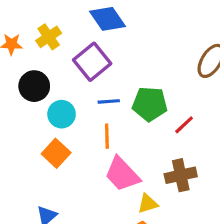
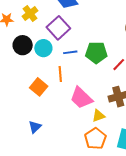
cyan circle: (62, 114) -> (43, 48), moved
orange line: (107, 136) -> (60, 74), moved

